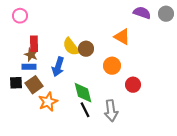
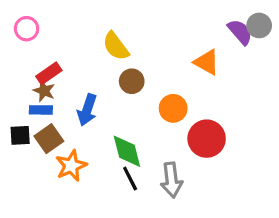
purple semicircle: (142, 13) -> (240, 32), moved, turned 30
orange triangle: (122, 37) -> (207, 62), moved
red rectangle: (34, 44) -> (49, 73), turned 56
yellow semicircle: (71, 47) -> (116, 46), moved
red circle: (133, 85) -> (207, 139), size x1.5

